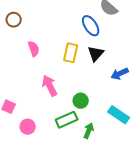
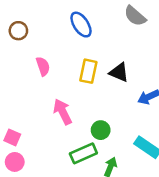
blue ellipse: (91, 26) -> (81, 25), moved
black triangle: (96, 54) -> (119, 72), turned -48
pink circle: (28, 127) -> (15, 162), moved

